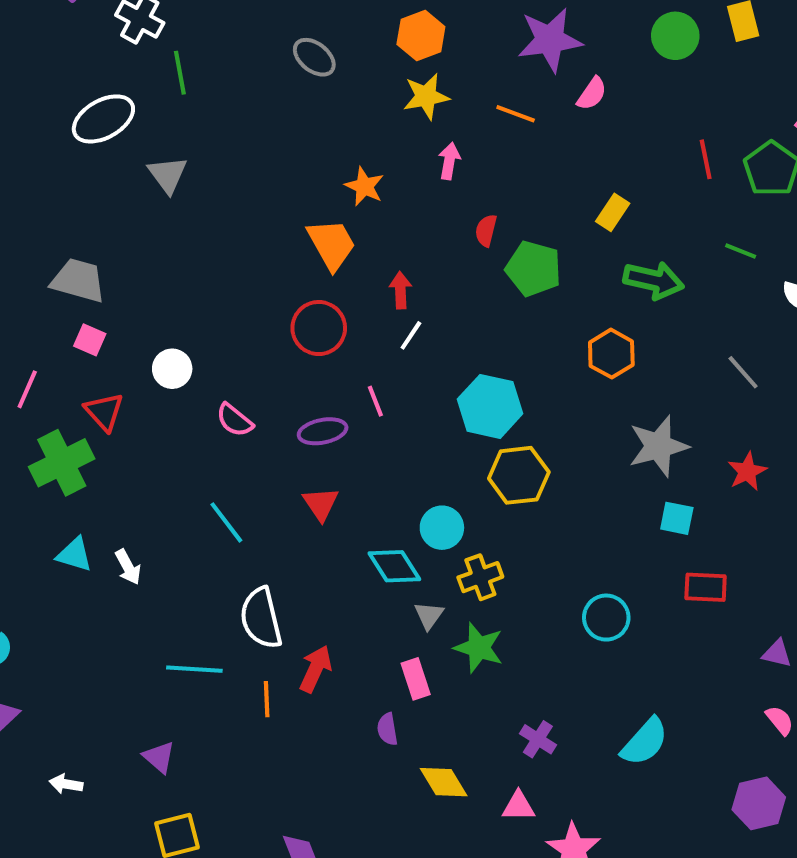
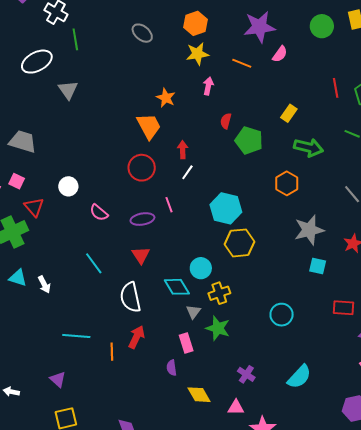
pink square: (90, 340) -> (17, 181), moved
red rectangle: (706, 587) -> (344, 308), moved
white semicircle: (261, 618) -> (130, 297), moved

